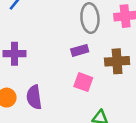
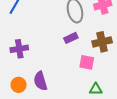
pink square: (83, 82) -> (87, 62), moved

